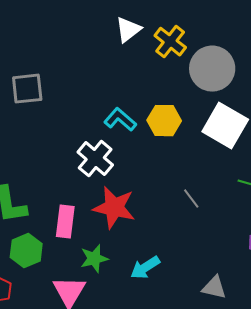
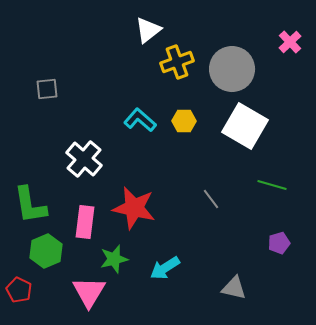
yellow cross: (170, 42) -> (177, 62), moved, turned 32
gray square: (27, 89) -> (47, 89), size x0.7
yellow hexagon: (164, 121) -> (184, 121), size x0.7
white cross: (95, 159) -> (84, 159), moved

